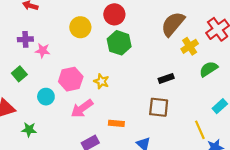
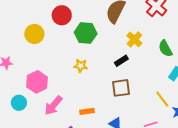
green hexagon: (119, 43) -> (86, 33), moved
yellow cross: (190, 46) -> (134, 39), moved
green semicircle: (209, 69) -> (165, 48), moved, turned -72
yellow star: (101, 81) -> (81, 66), moved

